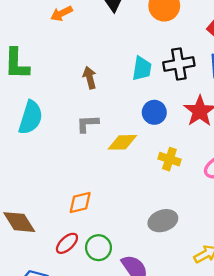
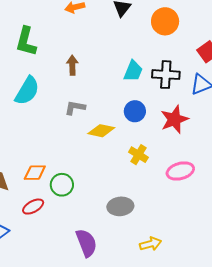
brown arrow: (90, 78) -> (72, 65), moved
orange diamond: (80, 202) -> (35, 173), moved
green circle: (98, 248) -> (62, 185), moved

